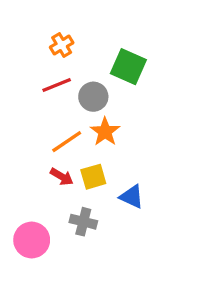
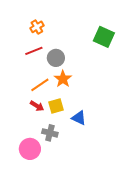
green square: (128, 67) -> (104, 37), moved
pink circle: (32, 240) -> (30, 149), moved

